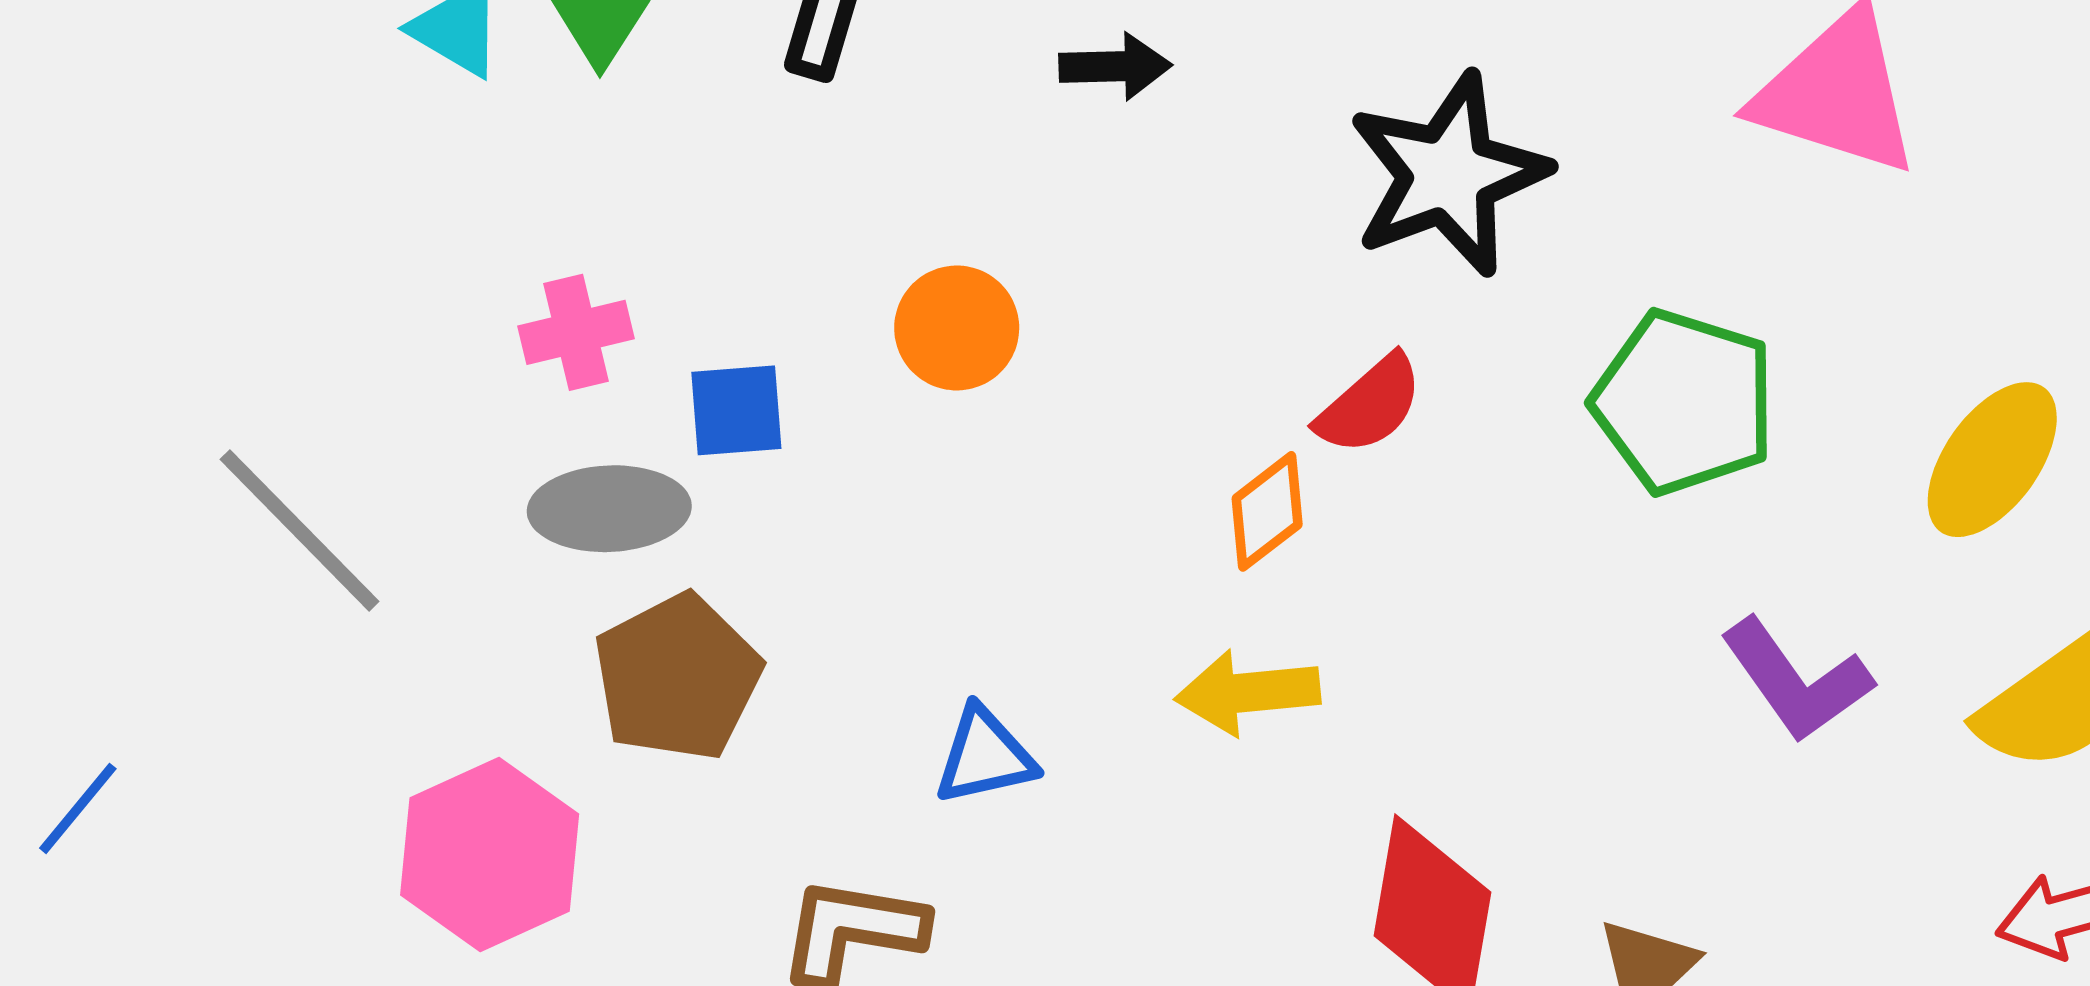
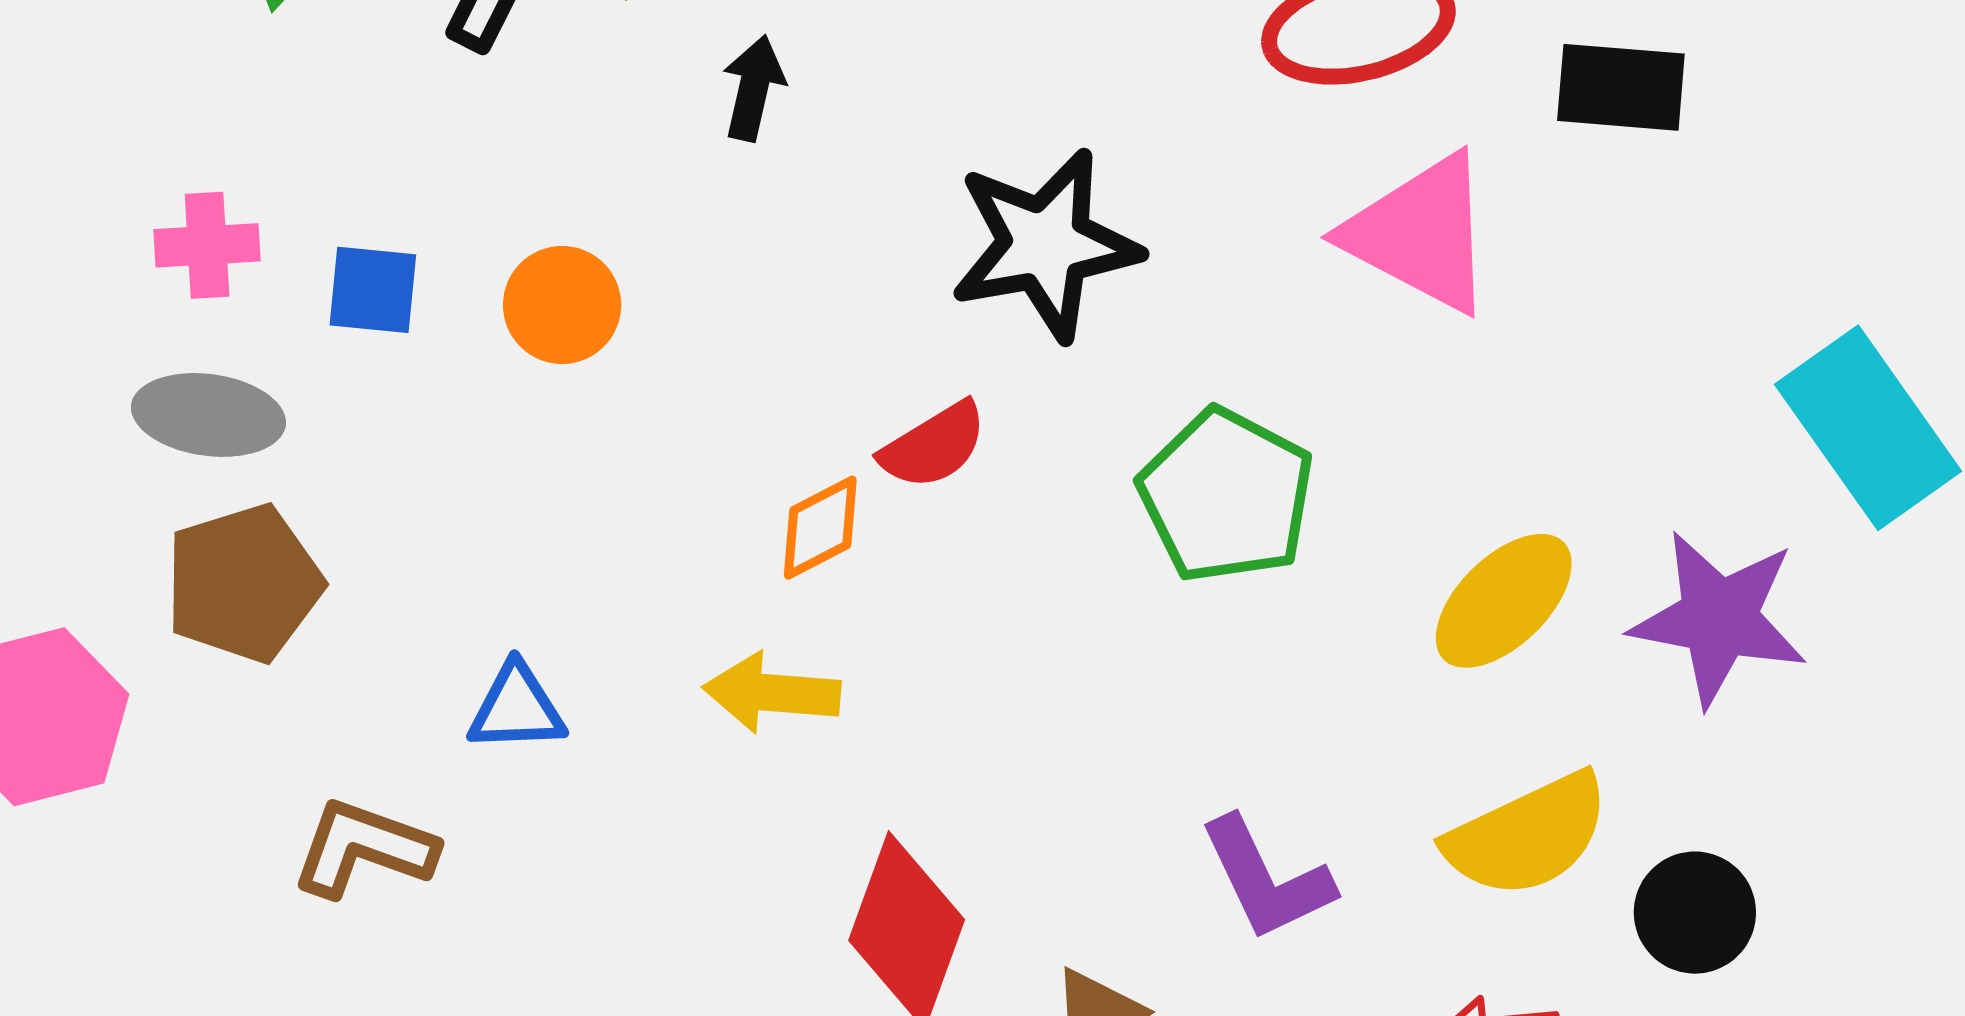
black arrow: (1115, 66) -> (753, 88), turned -86
blue square: (736, 410) -> (373, 290), moved
purple L-shape: (1796, 680) -> (1266, 879), moved

